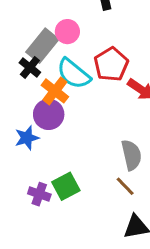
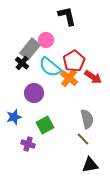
orange cross: (55, 91) -> (69, 78), moved
blue star: (27, 138) -> (14, 117), moved
green square: (66, 186) -> (45, 125), moved

